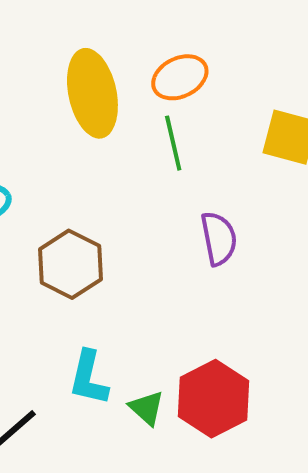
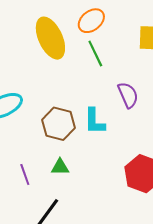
cyan L-shape: (89, 378) -> (95, 121), moved
green triangle: (147, 408) -> (60, 167), moved, turned -30

